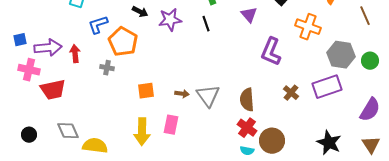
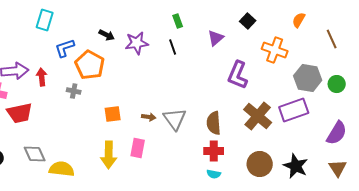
purple triangle: (249, 15) -> (216, 38), turned 30
brown cross: (291, 93) -> (258, 116), size x1.8
red cross: (247, 128) -> (214, 151), turned -36
brown circle: (272, 141) -> (260, 164), moved

